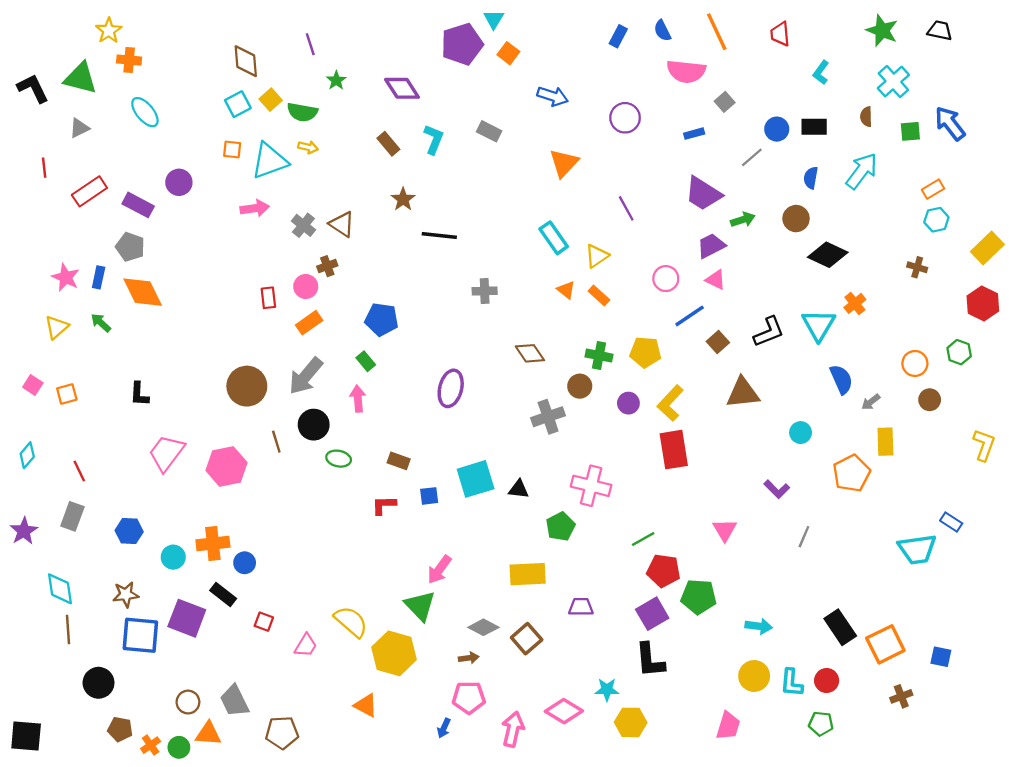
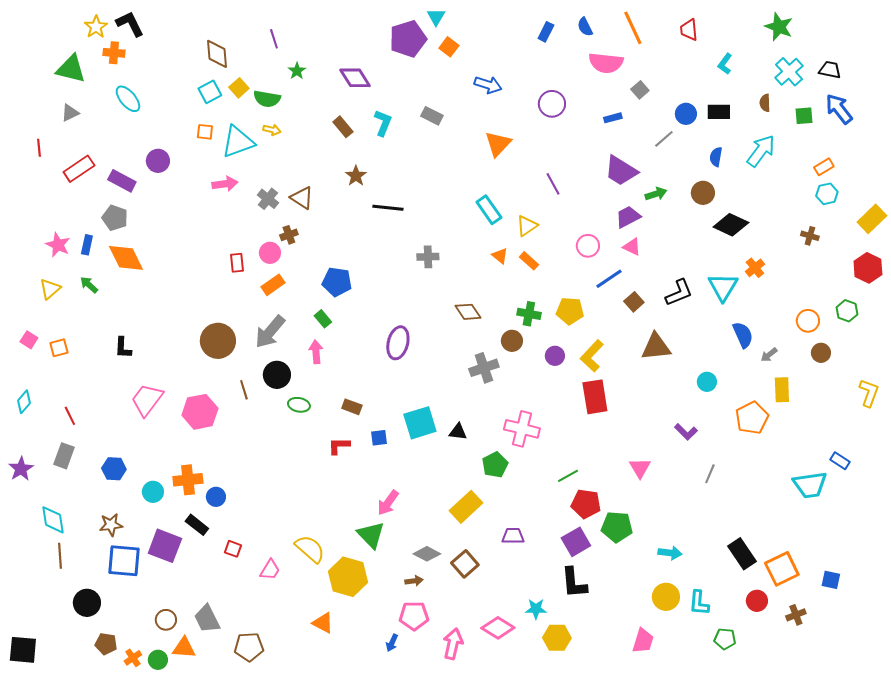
black trapezoid: (940, 31) -> (830, 70), moved
black L-shape: (33, 88) -> (130, 24), moved
yellow rectangle: (528, 574) -> (466, 507), turned -40
red circle: (827, 681) -> (757, 601), moved

